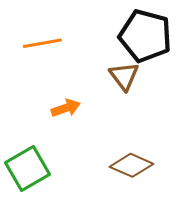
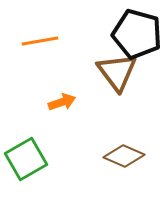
brown triangle: (124, 76) -> (117, 72), size x1.4

